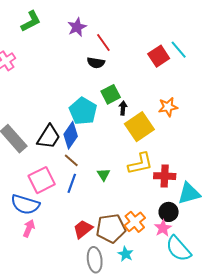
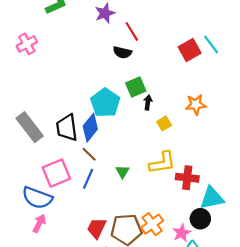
yellow square: (139, 127) -> (164, 123), size x0.5
black trapezoid: (49, 137) -> (67, 128), turned 136
black circle: (169, 212) -> (200, 219), moved
red trapezoid: (83, 229) -> (97, 228), turned -30

